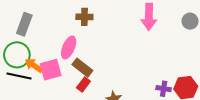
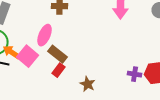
pink square: (51, 70) -> (28, 56), turned -35

